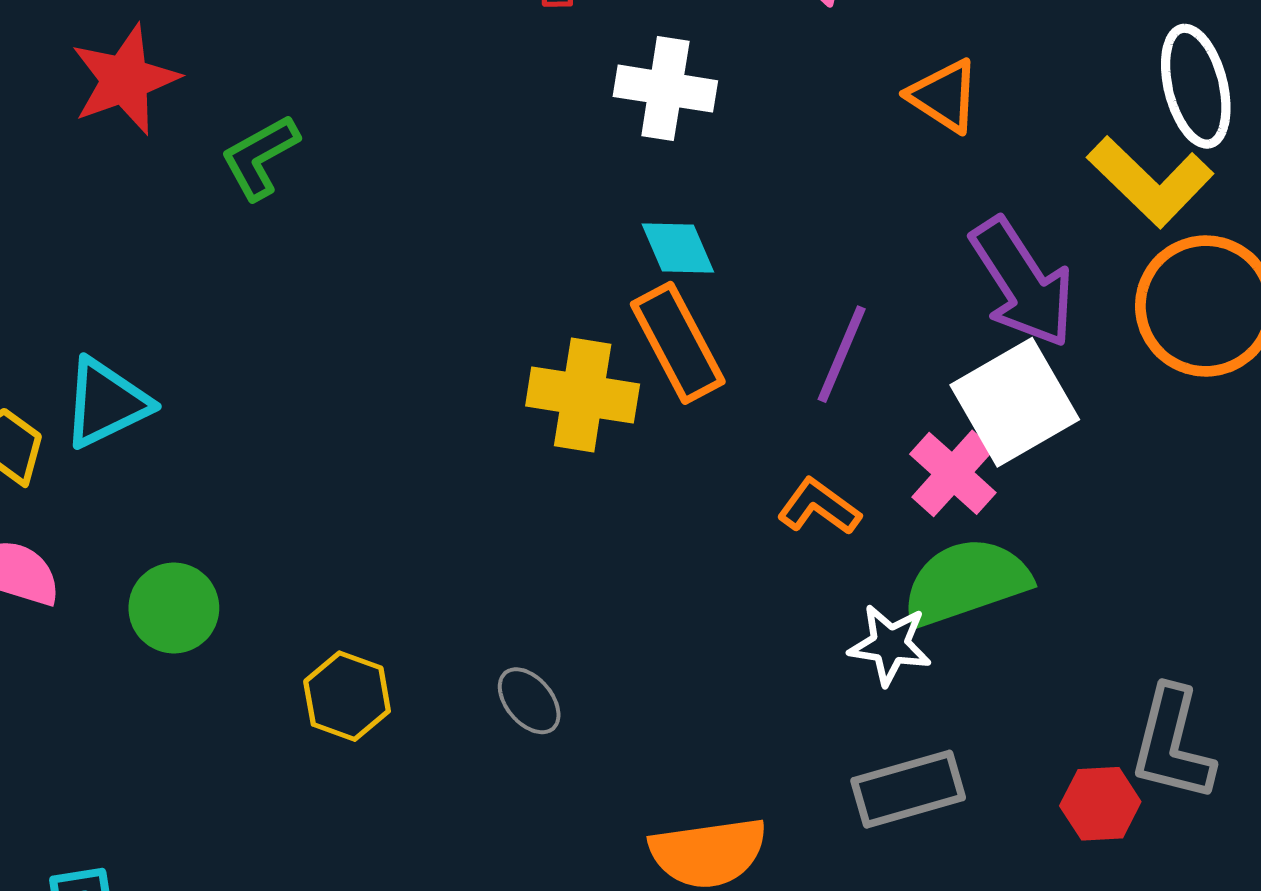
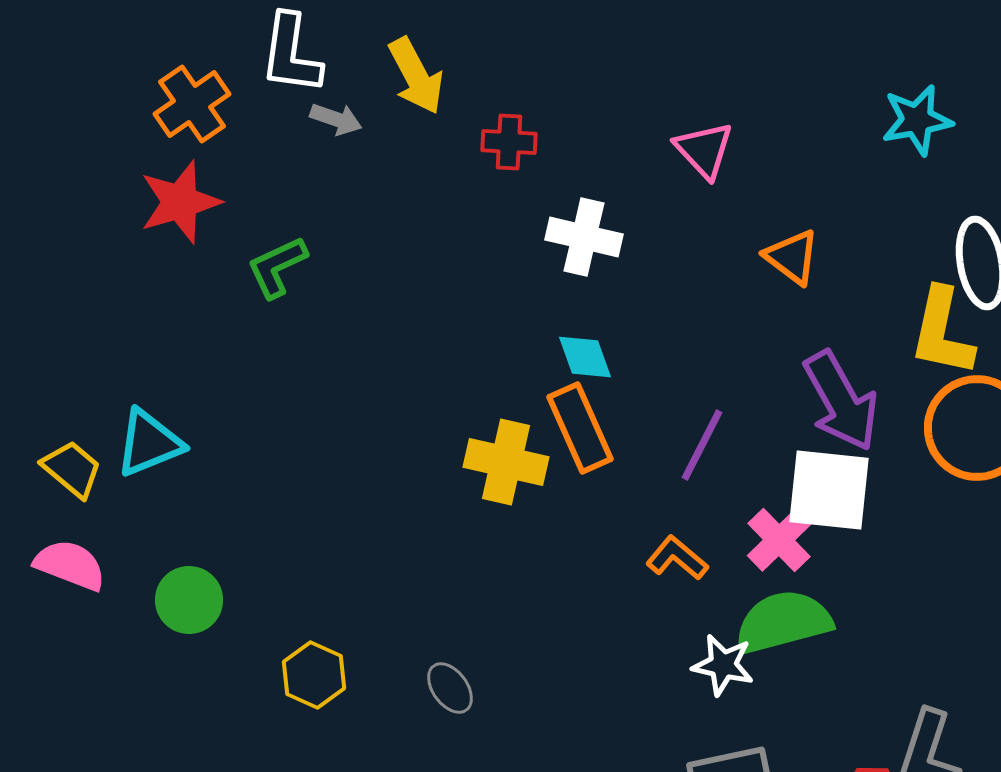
yellow L-shape: (1150, 182) -> (942, 332), turned 54
white square: (1015, 402) -> (829, 490), turned 32

